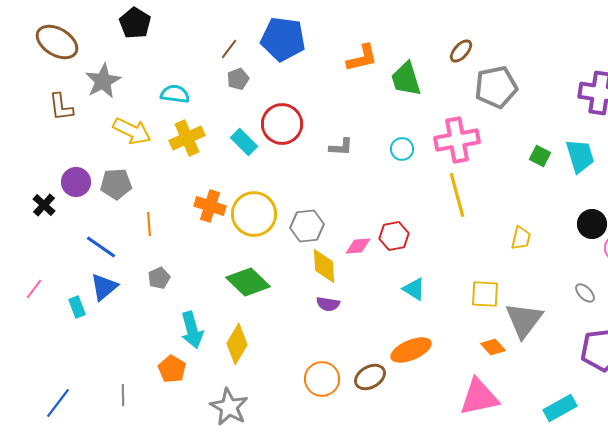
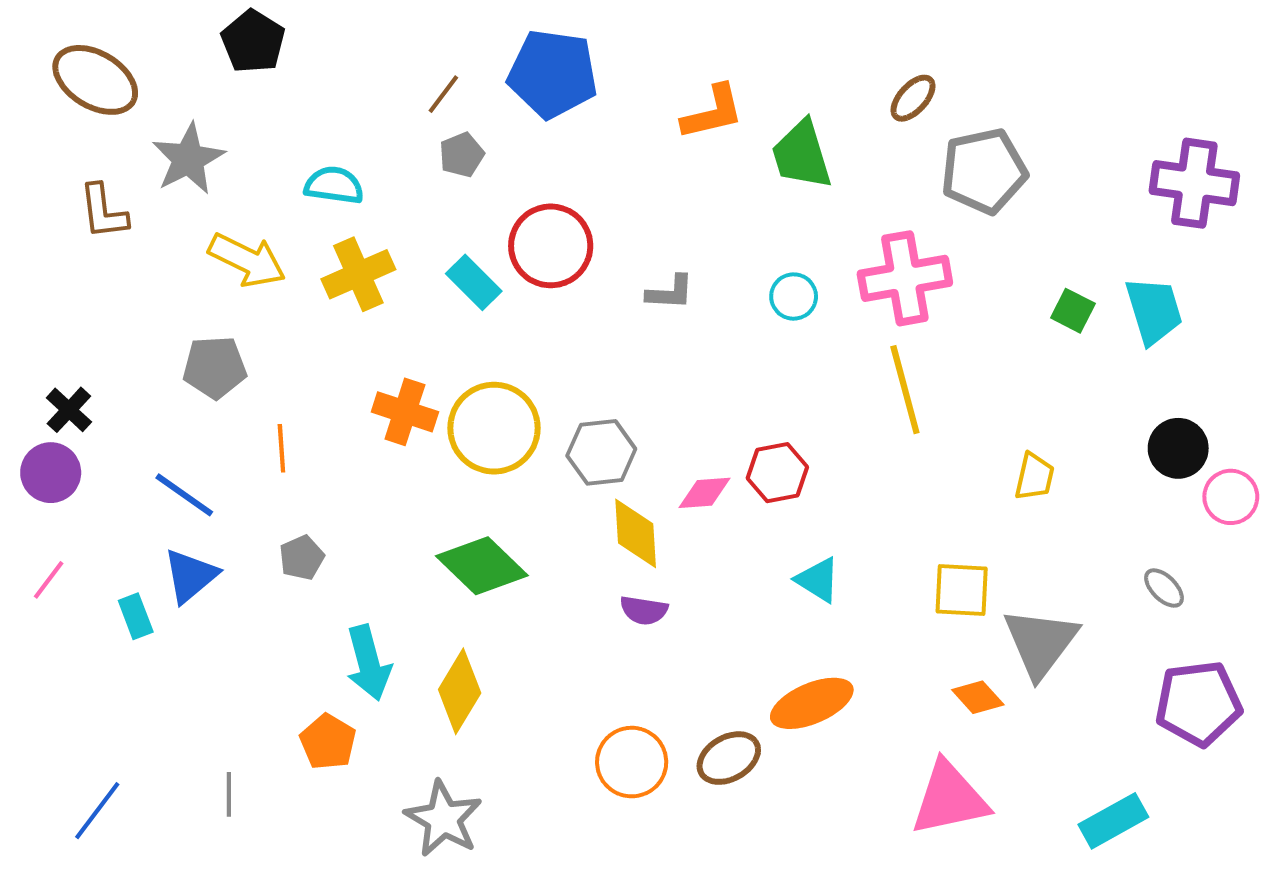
purple circle: (76, 182) -> (51, 473), moved

